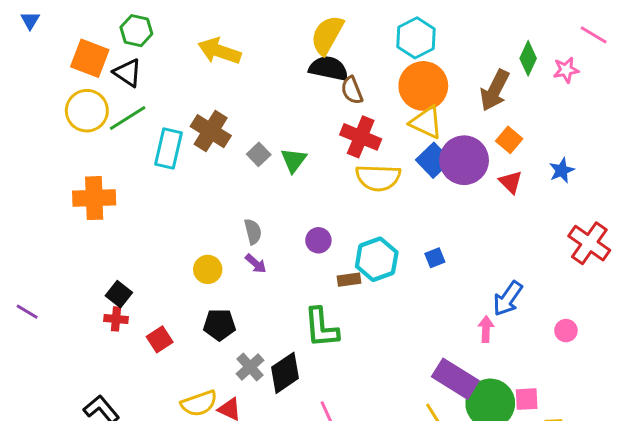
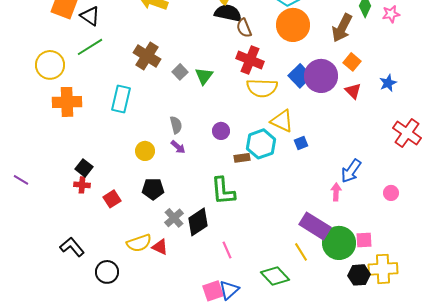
yellow circle: (87, 111) -> (50, 65), moved
yellow triangle: (426, 122) -> (282, 121), moved
cyan rectangle: (168, 149) -> (121, 99), moved

